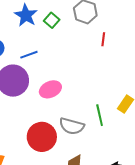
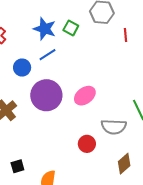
blue line: (29, 55) -> (47, 55), moved
red circle: (42, 137) -> (87, 144), size x0.6

